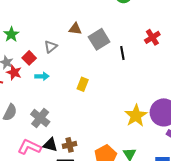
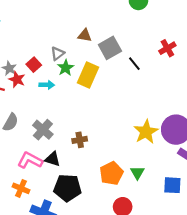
green star: (11, 34) -> (65, 68), moved
black line: (122, 53) -> (134, 64), turned -32
yellow rectangle: (83, 84) -> (88, 75), moved, size x1.6
brown cross: (70, 145) -> (80, 140), moved

